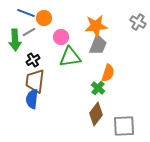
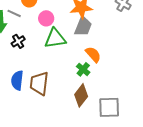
gray line: (29, 32) -> (14, 13), turned 56
orange semicircle: (108, 73) -> (93, 54), turned -60
brown trapezoid: (35, 81) -> (39, 83), moved

